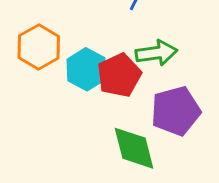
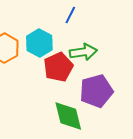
cyan hexagon: (86, 69) -> (39, 43), moved

